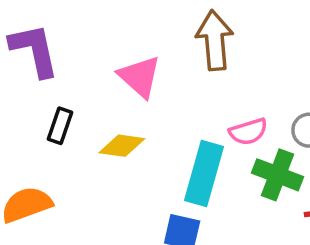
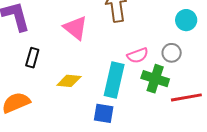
yellow diamond: (122, 146) -> (69, 81), moved

